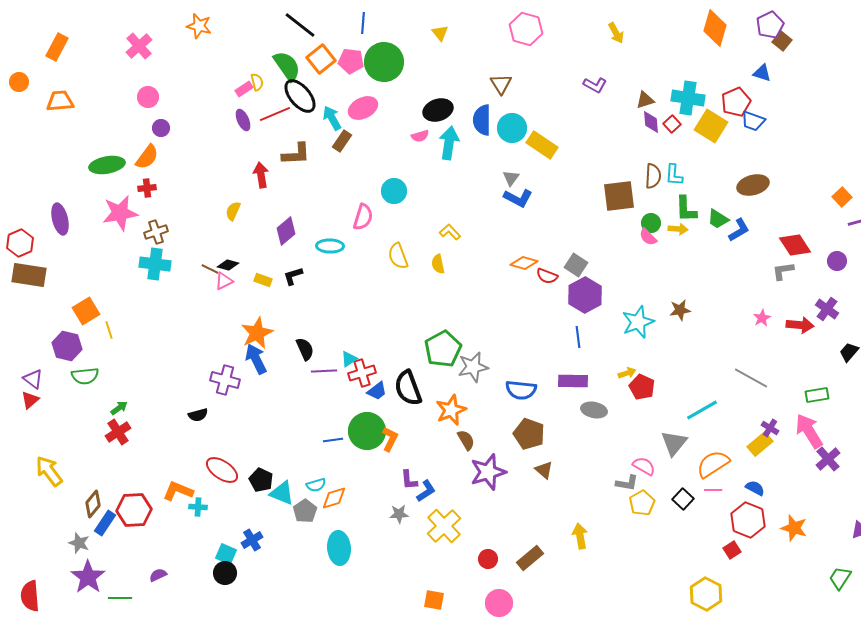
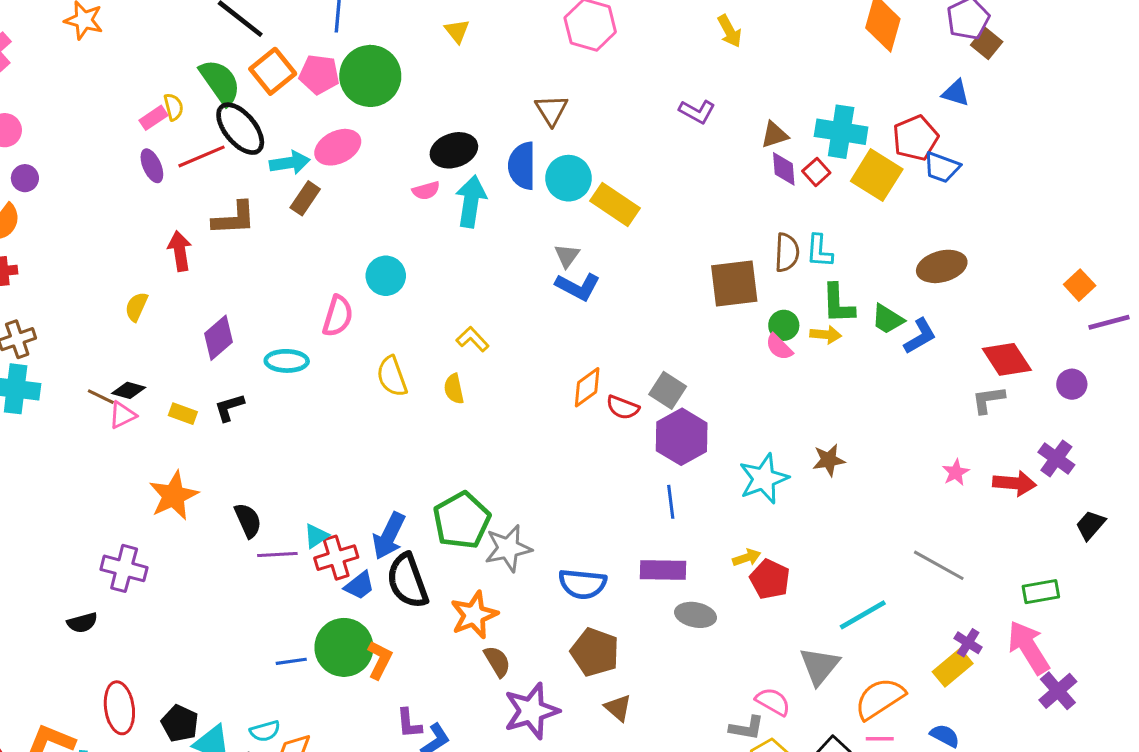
cyan arrow: (332, 118) -> (290, 163), turned 110
orange diamond: (524, 263) -> (587, 387), turned -52
blue arrow: (256, 359) -> (389, 536), moved, turned -128
red ellipse: (222, 470) -> (119, 708), turned 48

